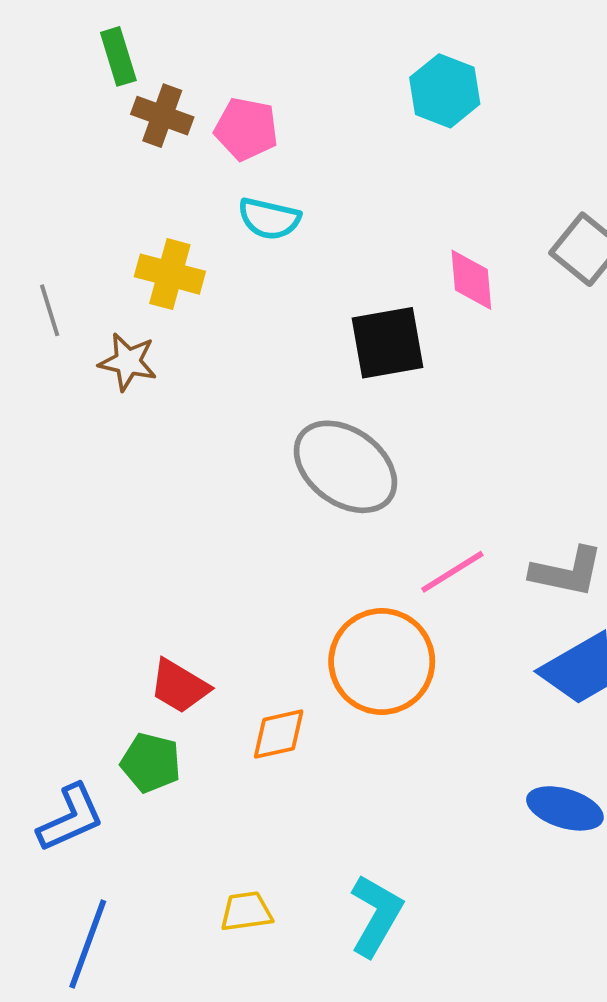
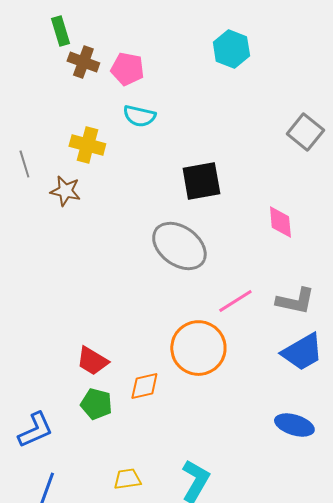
pink diamond: (471, 280) -> (280, 222), moved
green pentagon: (151, 763) -> (96, 404), moved

